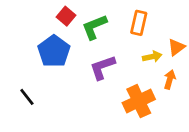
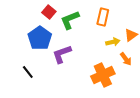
purple L-shape: (102, 67) -> (62, 54), moved
orange arrow: (170, 79) -> (126, 59), turned 128
black line: (27, 97) -> (28, 72), moved

